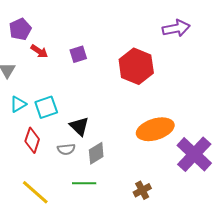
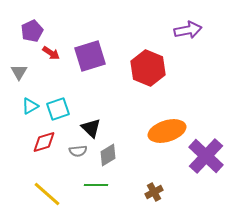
purple square: (78, 54) -> (90, 56), size x1.8
red diamond: (32, 140) -> (44, 142), turned 55

